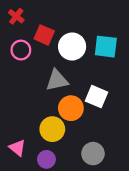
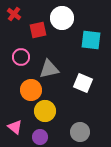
red square: (44, 35) -> (38, 30), turned -36
white circle: (72, 47) -> (62, 18), moved
pink circle: (21, 50) -> (21, 57), moved
orange circle: (71, 108) -> (31, 90), moved

